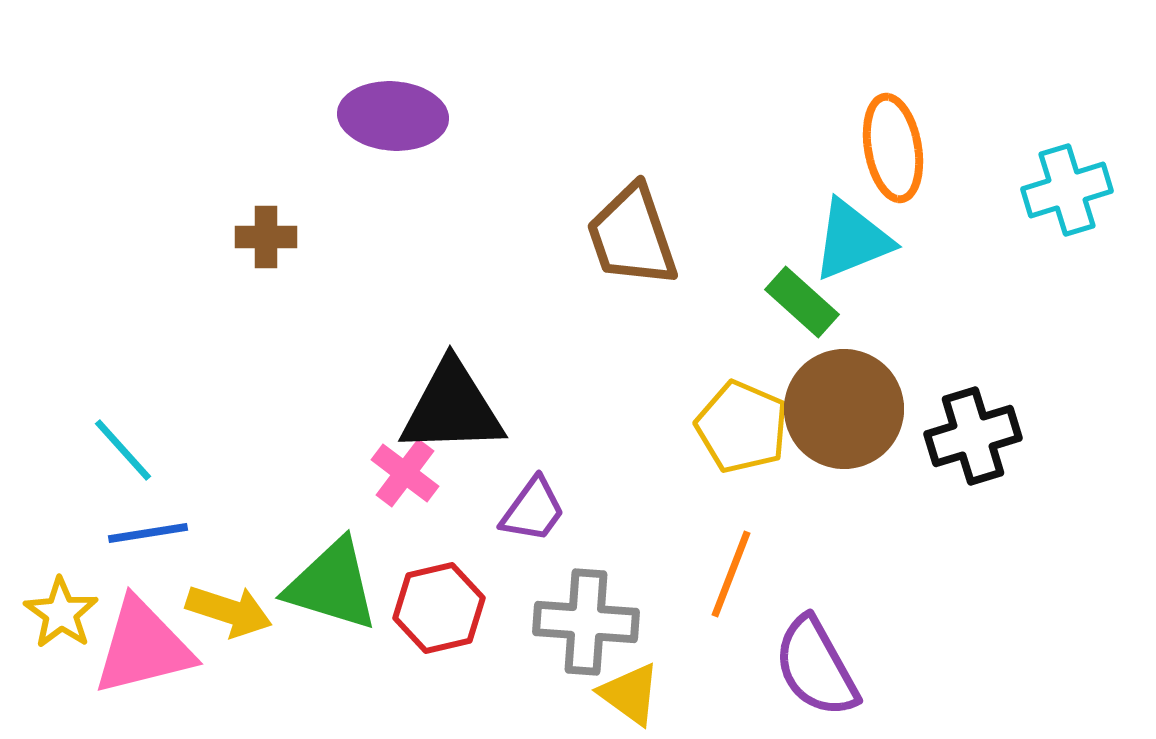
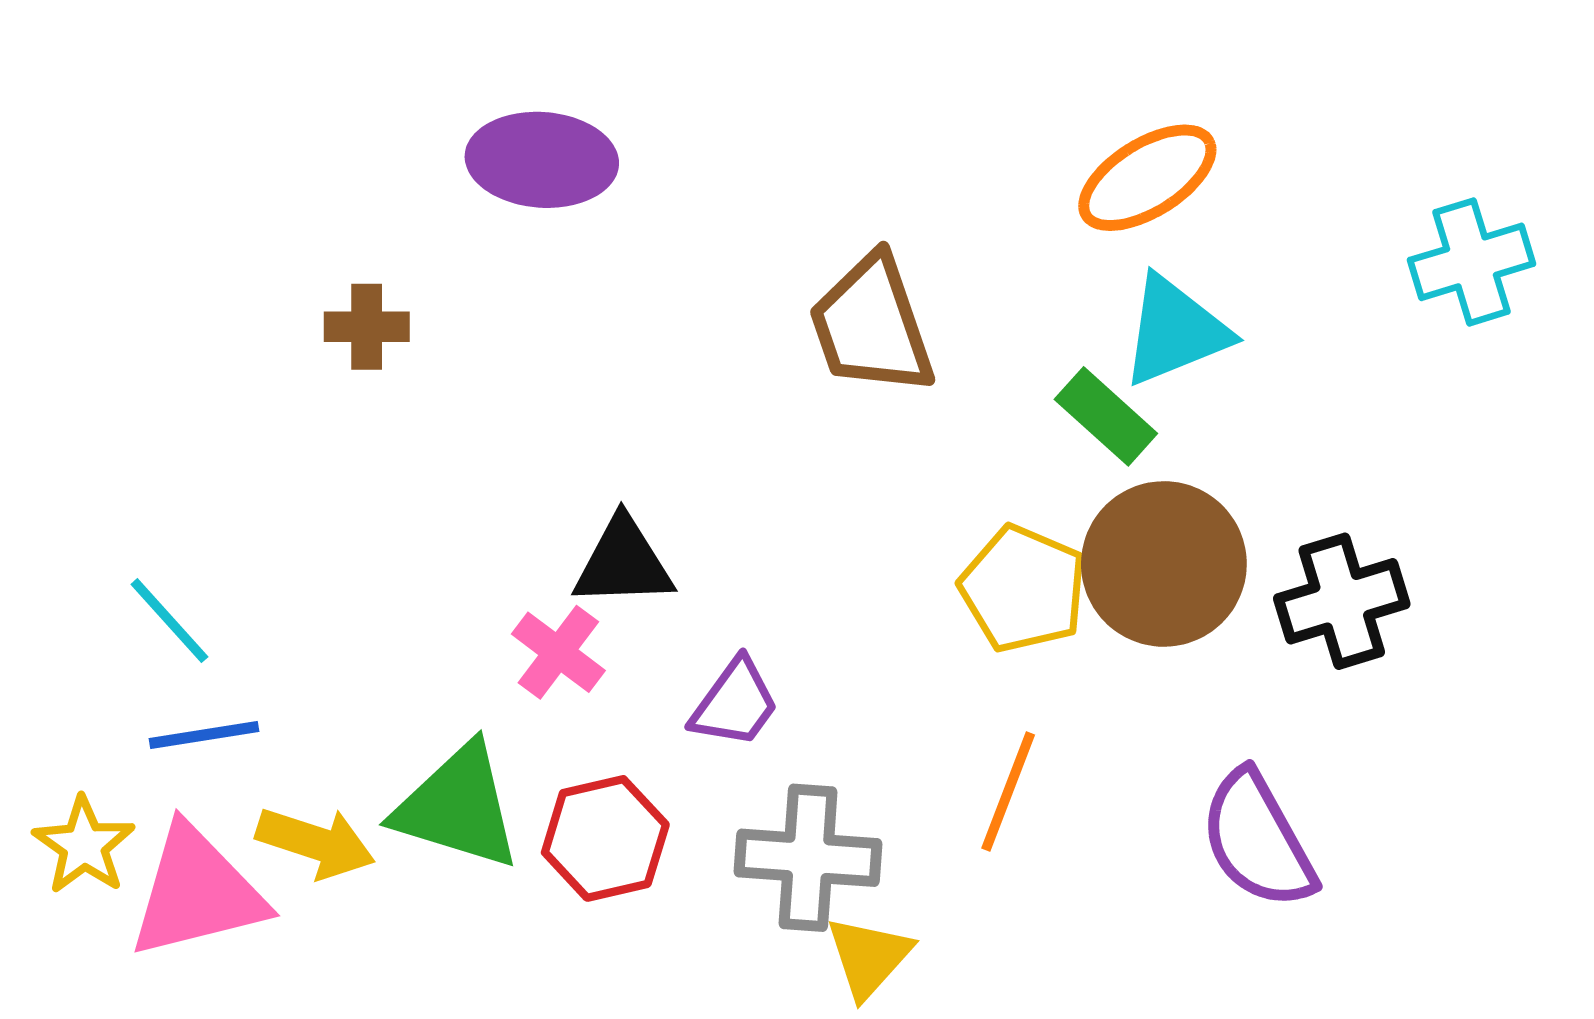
orange ellipse: (893, 148) -> (1147, 178), moved, turned 68
black triangle: (452, 408) -> (623, 563), size x0.7
purple semicircle: (816, 667) -> (1258, 840), moved
yellow triangle: (630, 694) -> (869, 957), turned 36

